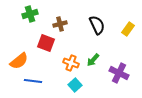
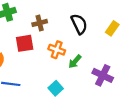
red square: (46, 43) -> (25, 43), turned -30
orange cross: (71, 63) -> (57, 50), moved

